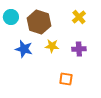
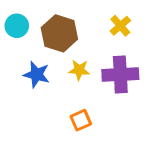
purple cross: (79, 49) -> (120, 74), size x1.6
orange square: (66, 79) -> (81, 120), moved, turned -32

